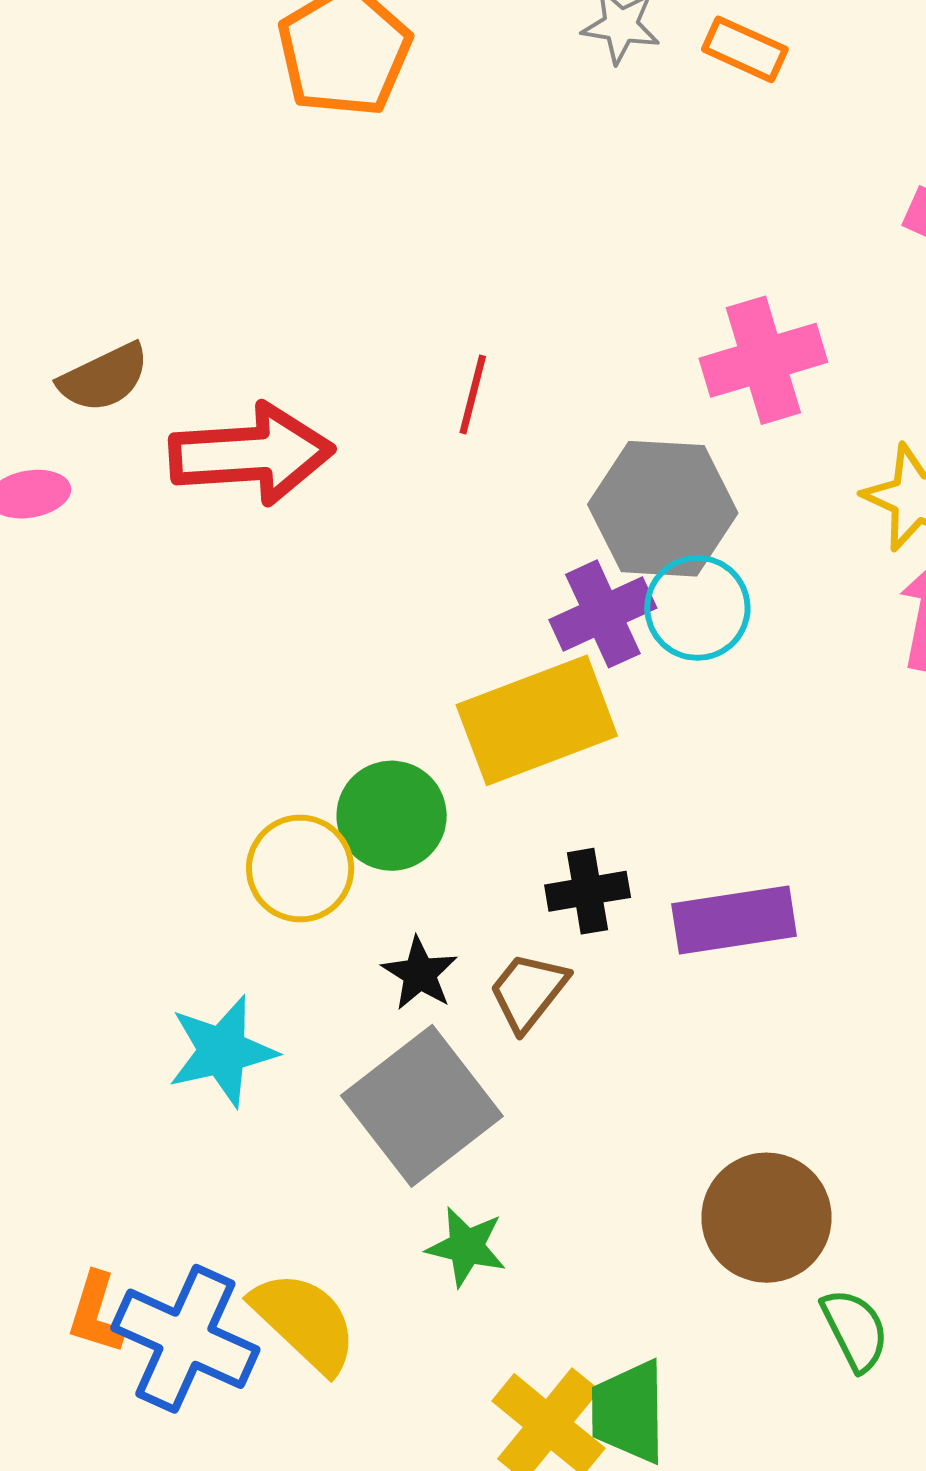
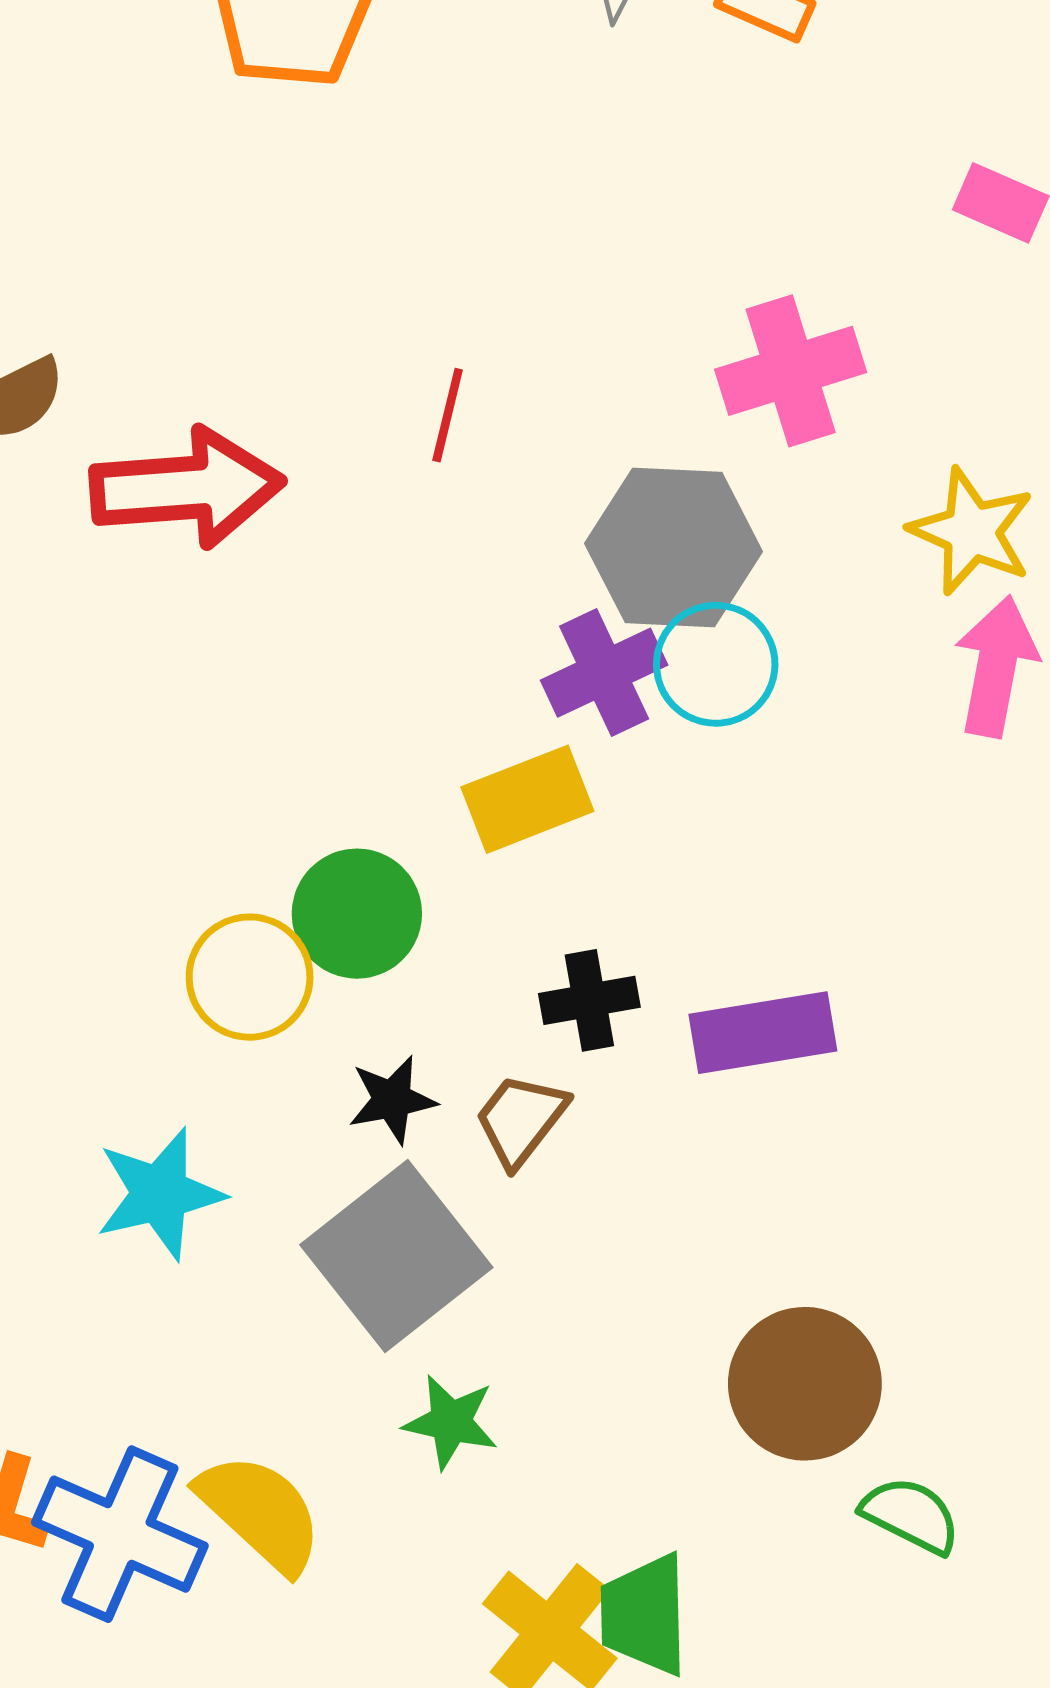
yellow rectangle: (537, 720) -> (527, 799), size x0.7
black star: (420, 974) -> (392, 1100), turned 30
green semicircle: (855, 1330) -> (911, 1515), turned -36

